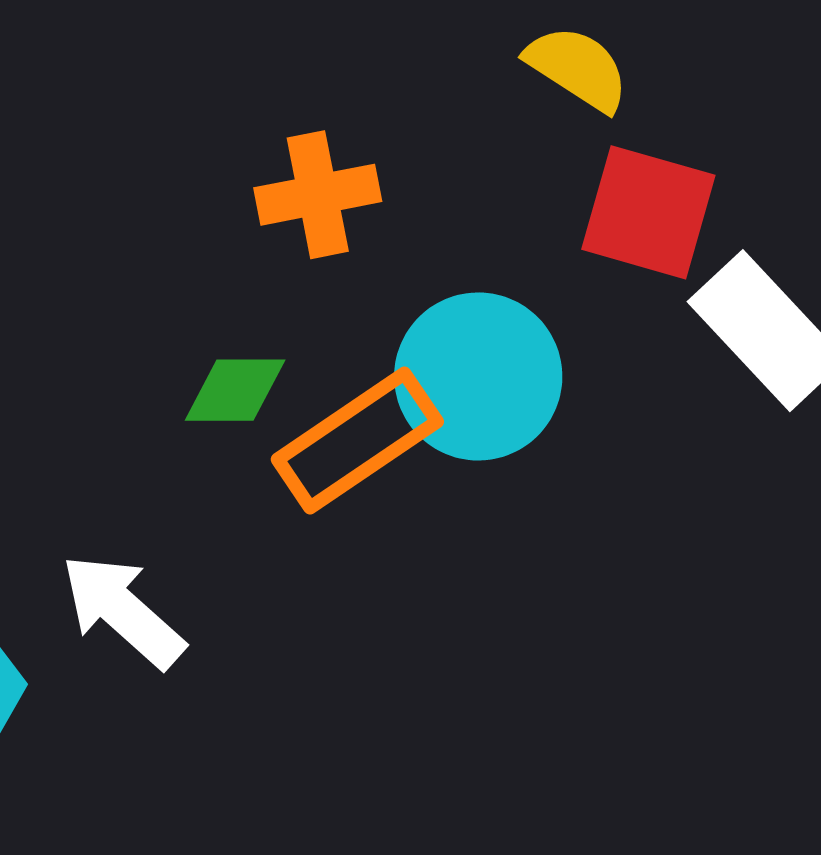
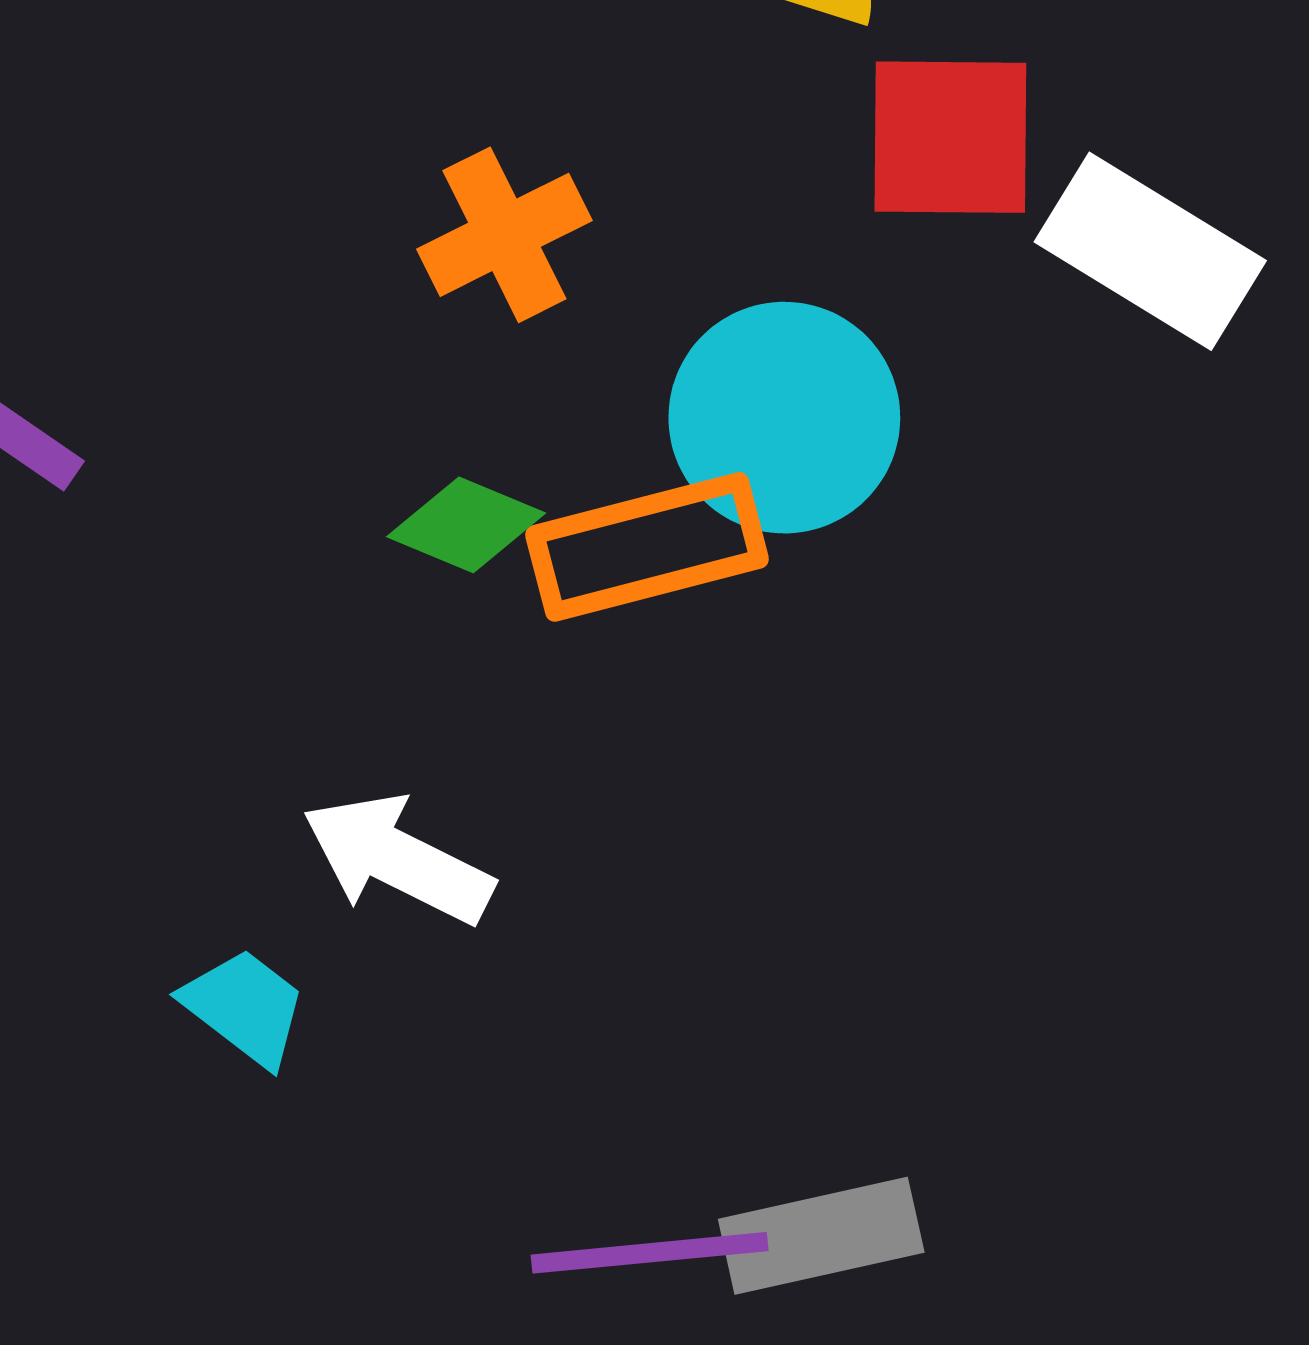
green diamond: (235, 390) -> (466, 525), turned 38
orange rectangle: (357, 440) -> (647, 547), turned 35

